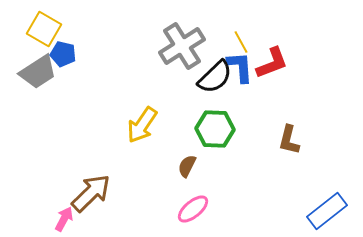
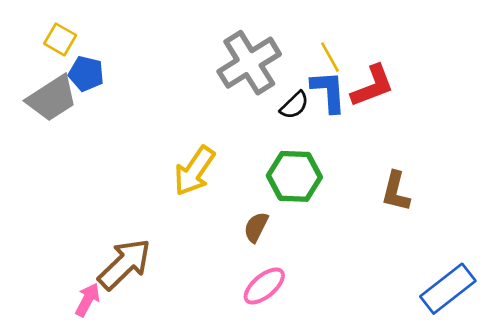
yellow square: (44, 29) -> (60, 39), size x0.7
black semicircle: (215, 77) -> (294, 105), size x0.6

